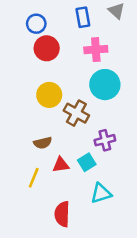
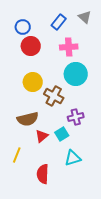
blue rectangle: (83, 17) -> (59, 22), turned 49
brown semicircle: (43, 143) -> (28, 119), size x1.5
red triangle: (61, 165) -> (42, 136), turned -32
yellow line: (34, 178) -> (17, 155), moved

